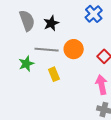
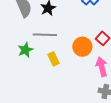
orange circle: (74, 49) -> (82, 47), moved

